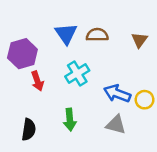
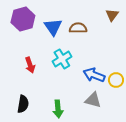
brown triangle: (140, 40) -> (112, 15), moved
purple hexagon: (22, 54) -> (23, 19), moved
green arrow: (70, 120) -> (58, 109), moved

